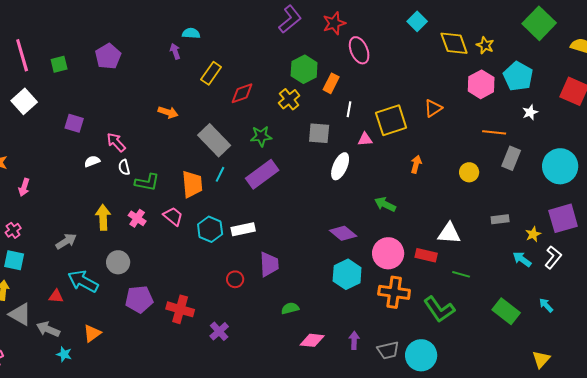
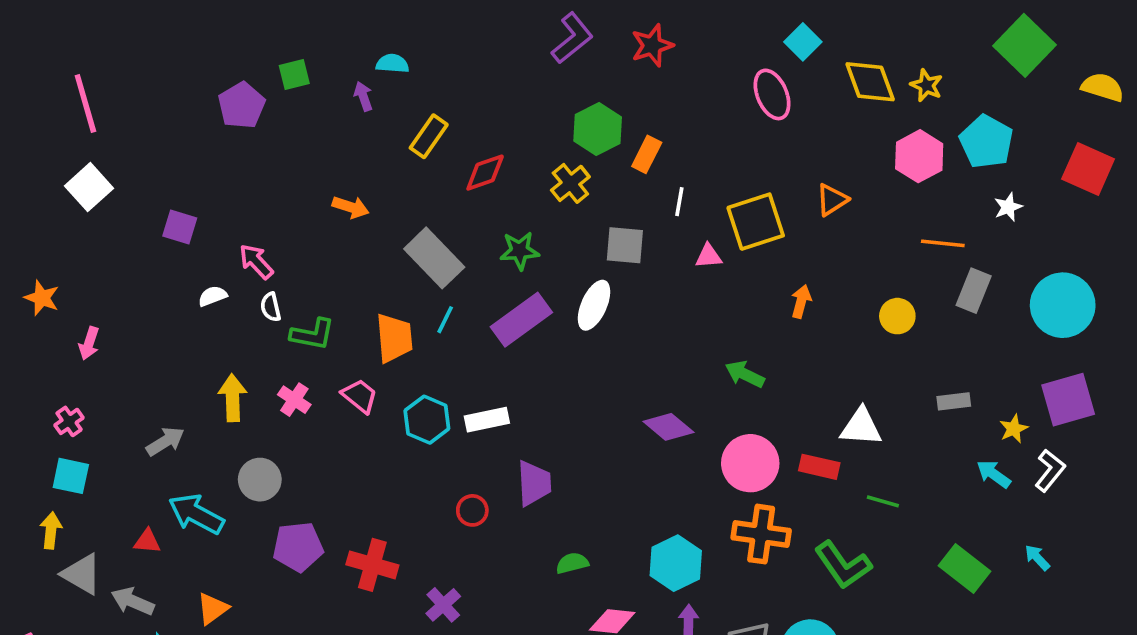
pink ellipse: (359, 50) -> (772, 94), moved
green square: (59, 64) -> (294, 74), moved
white ellipse: (340, 166) -> (594, 305), moved
cyan hexagon: (347, 274) -> (676, 563), moved

